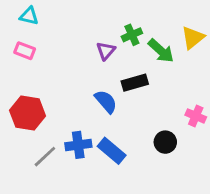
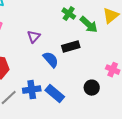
green cross: (132, 35) -> (69, 14), turned -32
purple triangle: (106, 51) -> (34, 37), moved

